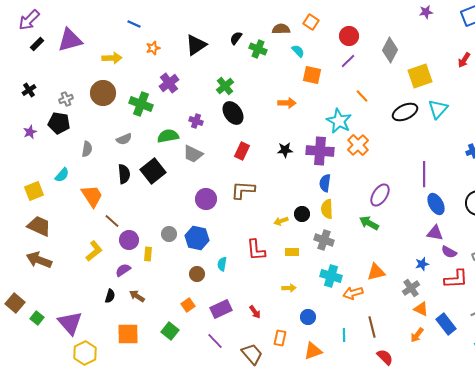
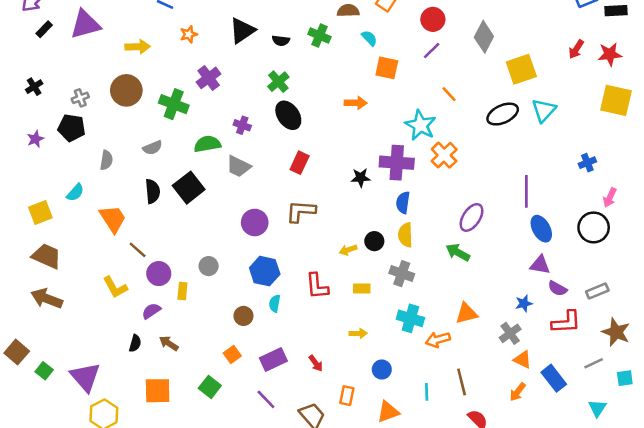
black semicircle: (236, 38) -> (281, 41), moved, turned -120
black star: (285, 150) -> (361, 178), moved
blue hexagon: (197, 238) -> (265, 271), moved
yellow L-shape: (94, 251) -> (115, 287), turned 100

